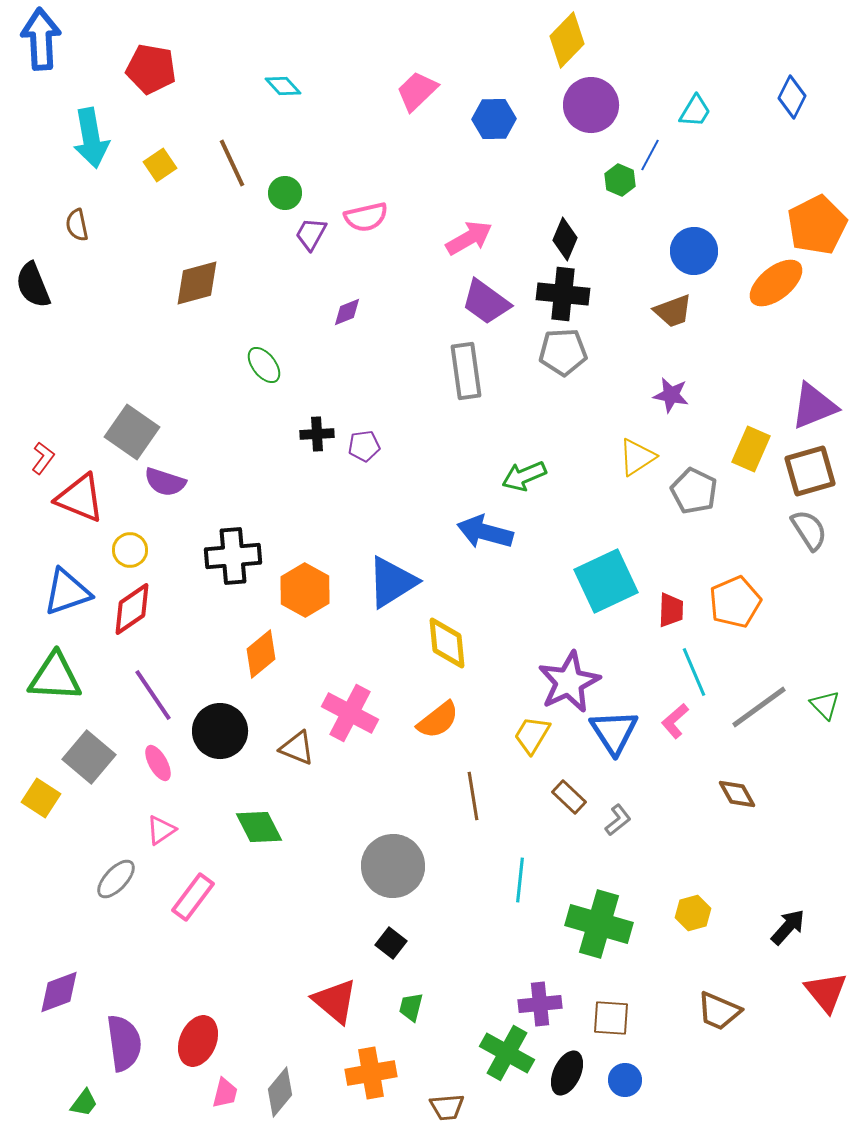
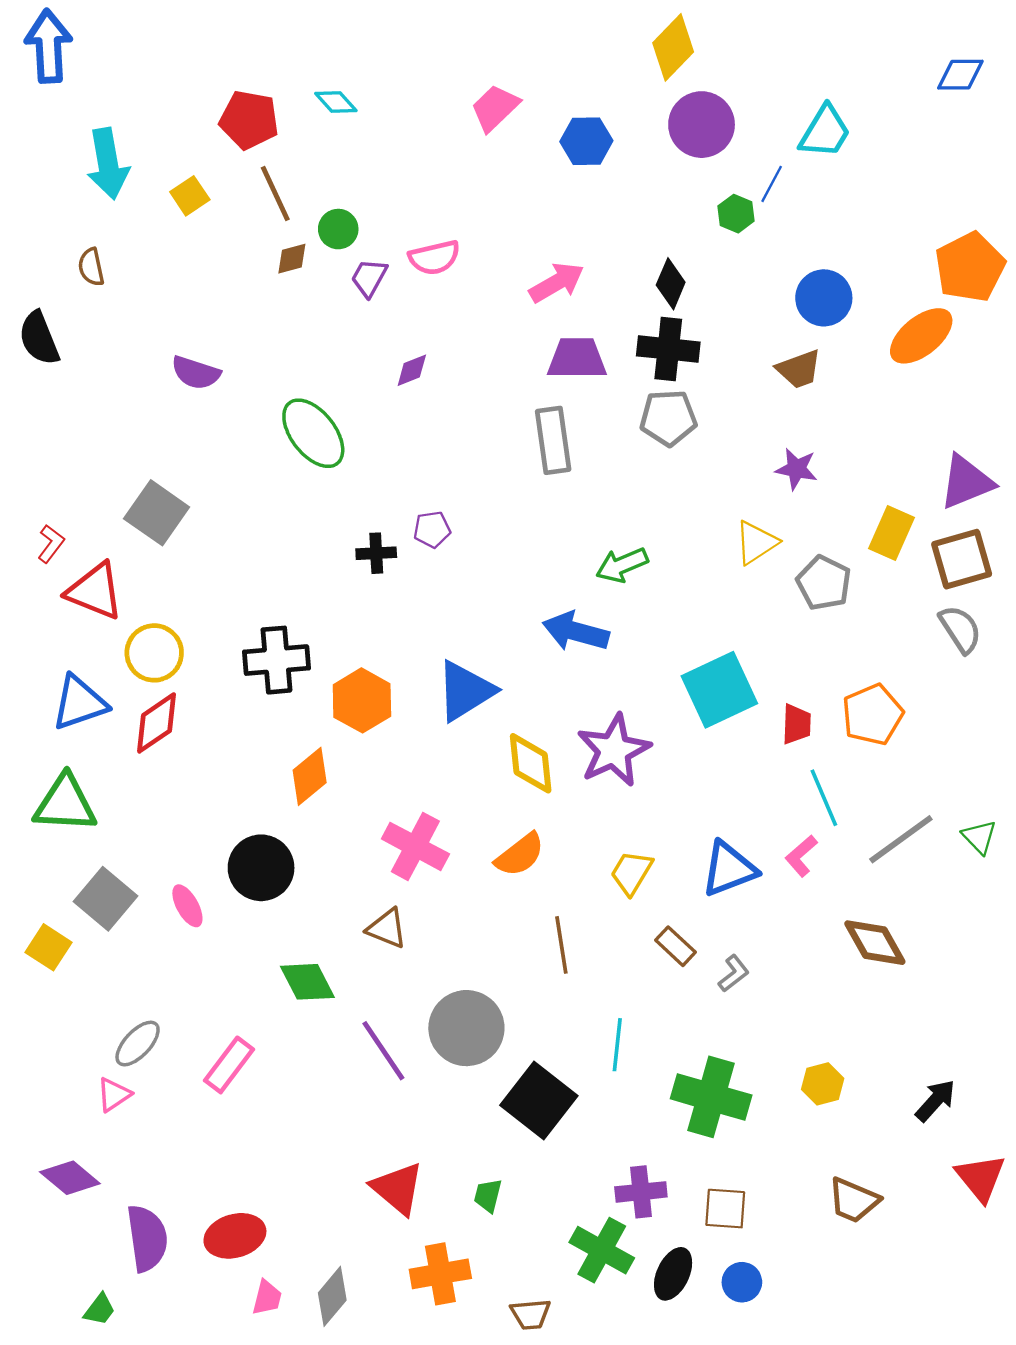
red pentagon: (151, 69) -> (249, 120), moved
blue diamond: (792, 97) -> (960, 75), moved, turned 63
cyan trapezoid: (695, 111) -> (825, 132), size x1.4
brown diamond: (197, 283) -> (292, 259), moved, size x0.6
purple trapezoid: (486, 302) -> (577, 358), turned 144
green ellipse: (264, 365) -> (313, 433), size x1.6
black cross: (317, 434) -> (376, 553), moved
purple semicircle: (165, 482) -> (196, 373), moved
yellow circle: (130, 550) -> (154, 653), size x1.4
purple star: (569, 682) -> (614, 750), moved
purple line: (153, 695) -> (383, 1051), moved
blue triangle: (614, 732) -> (729, 869), turned 42
brown triangle: (297, 748) -> (387, 928), moved
brown diamond: (737, 794) -> (875, 943), size x1.4
pink triangle: (161, 830) -> (114, 1095), moved
black square: (391, 943) -> (539, 1101), moved, size x2.0
purple diamond: (59, 992) -> (70, 1178), turned 60
red ellipse: (198, 1041) -> (235, 1236), turned 51

